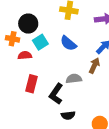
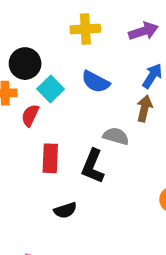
red semicircle: (25, 55) -> (30, 115), turned -48
gray semicircle: (74, 79) -> (116, 136), turned 35
black semicircle: (68, 115) -> (65, 210), moved

